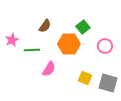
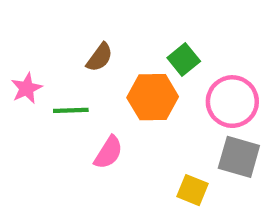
pink circle: (105, 46) -> (232, 102), size x1.5
yellow square: (85, 78) -> (192, 190), moved
gray square: (108, 83) -> (239, 157), moved

